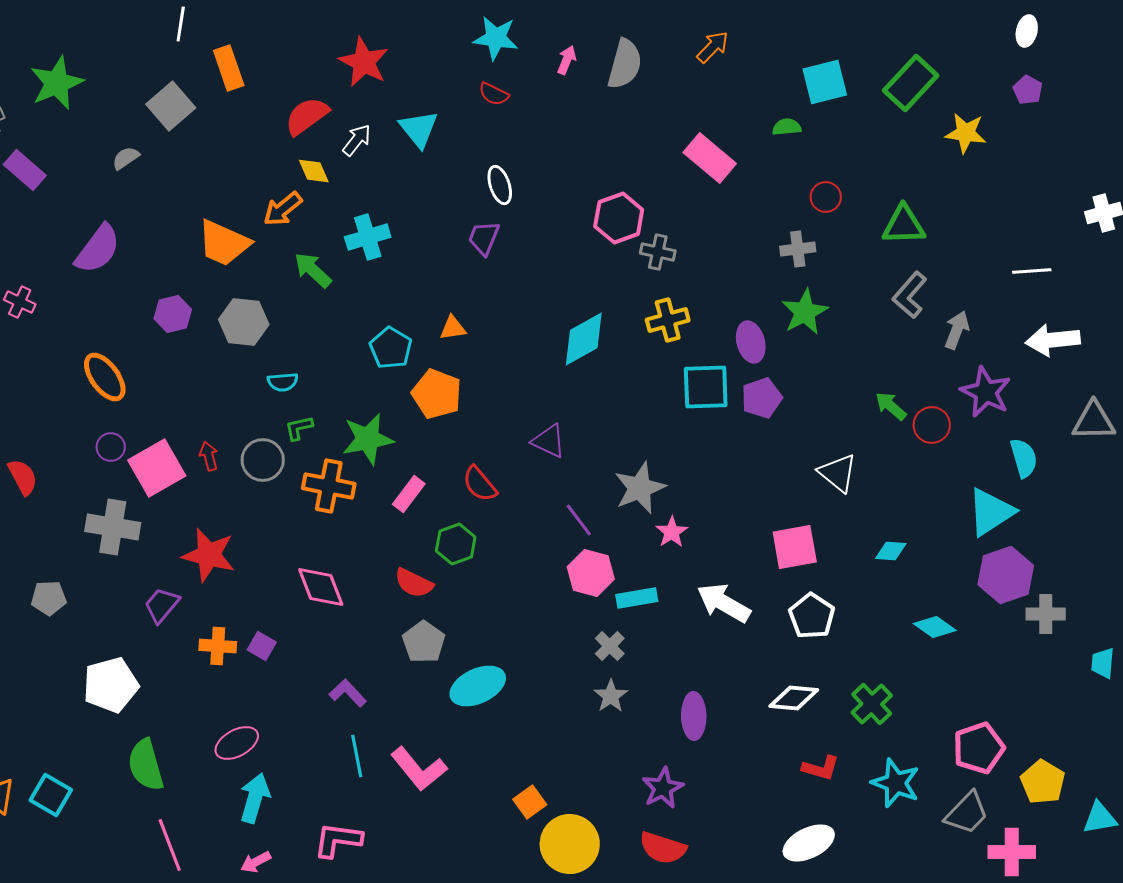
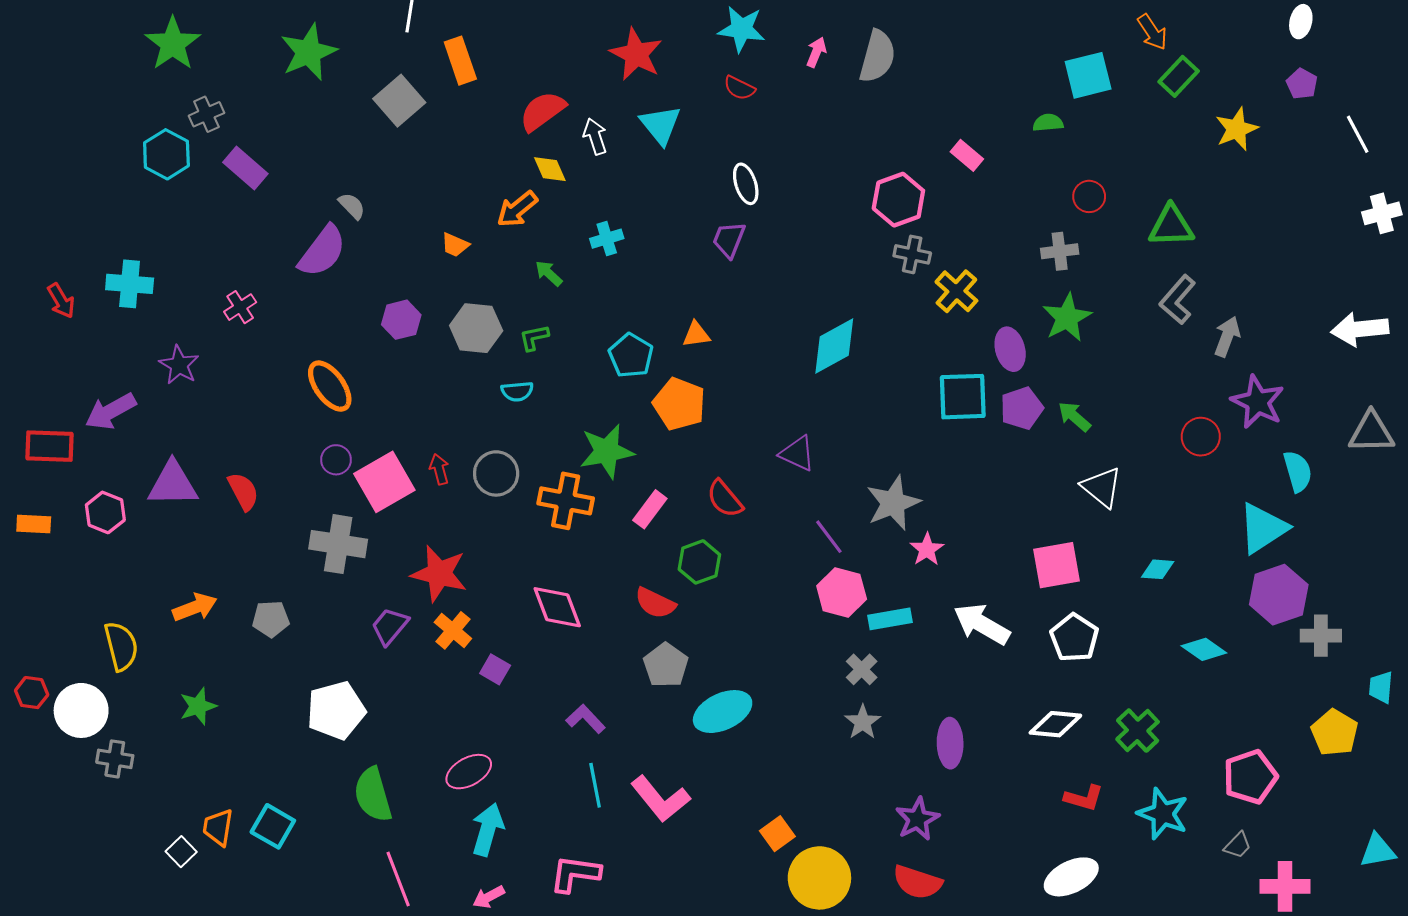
orange arrow: (713, 47) -> (1152, 32), moved, turned 102
red star: (364, 62) -> (636, 54), moved
green star: (57, 83) -> (309, 52), moved
green rectangle: (911, 83) -> (1179, 76), size x0.7
yellow star: (966, 133) -> (1237, 129), turned -30
white arrow: (357, 140) -> (595, 136), turned -56
gray semicircle: (126, 158) -> (352, 206), moved, turned 80
pink rectangle: (710, 158) -> (967, 155), size x0.6
pink hexagon: (619, 218) -> (898, 200), moved
cyan cross: (368, 237) -> (607, 239), size x0.7
orange trapezoid: (224, 243) -> (455, 245), size x0.5
green arrow: (313, 270) -> (549, 273), size x0.7
white line: (1032, 271) -> (1358, 134), moved, turned 66
pink cross: (20, 302) -> (240, 307), turned 32
yellow cross: (668, 320) -> (956, 291), moved, turned -33
white arrow: (1053, 340) -> (1360, 329), moved
green arrow: (891, 406) -> (1074, 417), moved
green L-shape: (299, 428) -> (534, 338), moved
orange cross: (218, 646) -> (453, 630), moved, turned 36
yellow pentagon: (1043, 782) -> (1335, 733), moved
gray trapezoid: (967, 813) -> (1238, 845), size x0.6

